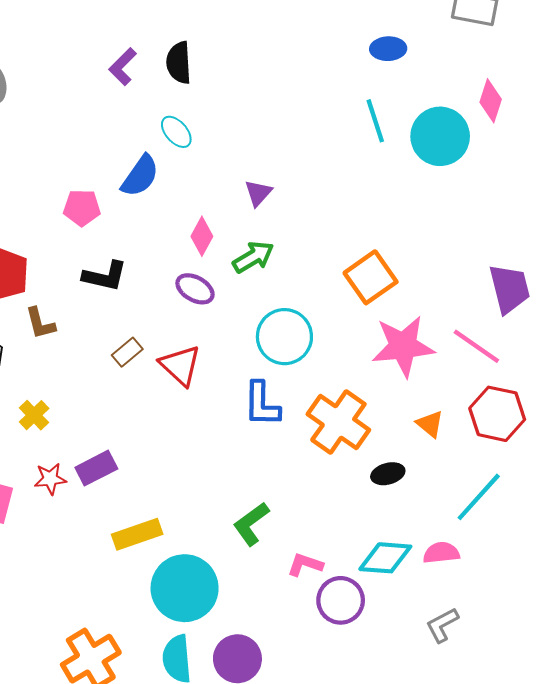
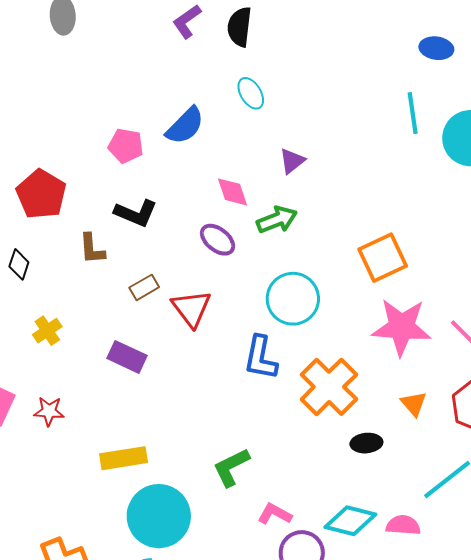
cyan ellipse: (176, 132) -> (251, 93), moved
pink diamond: (202, 236) -> (233, 192), turned -57
brown L-shape: (40, 323) -> (92, 249), moved
purple rectangle: (96, 468) -> (127, 357), moved, turned 42
red star: (50, 479) -> (49, 411), moved

